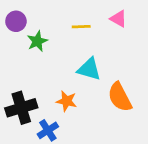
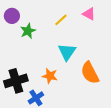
yellow line: (81, 27) -> (61, 20), turned -40
cyan triangle: (89, 69) -> (67, 52), turned 48

